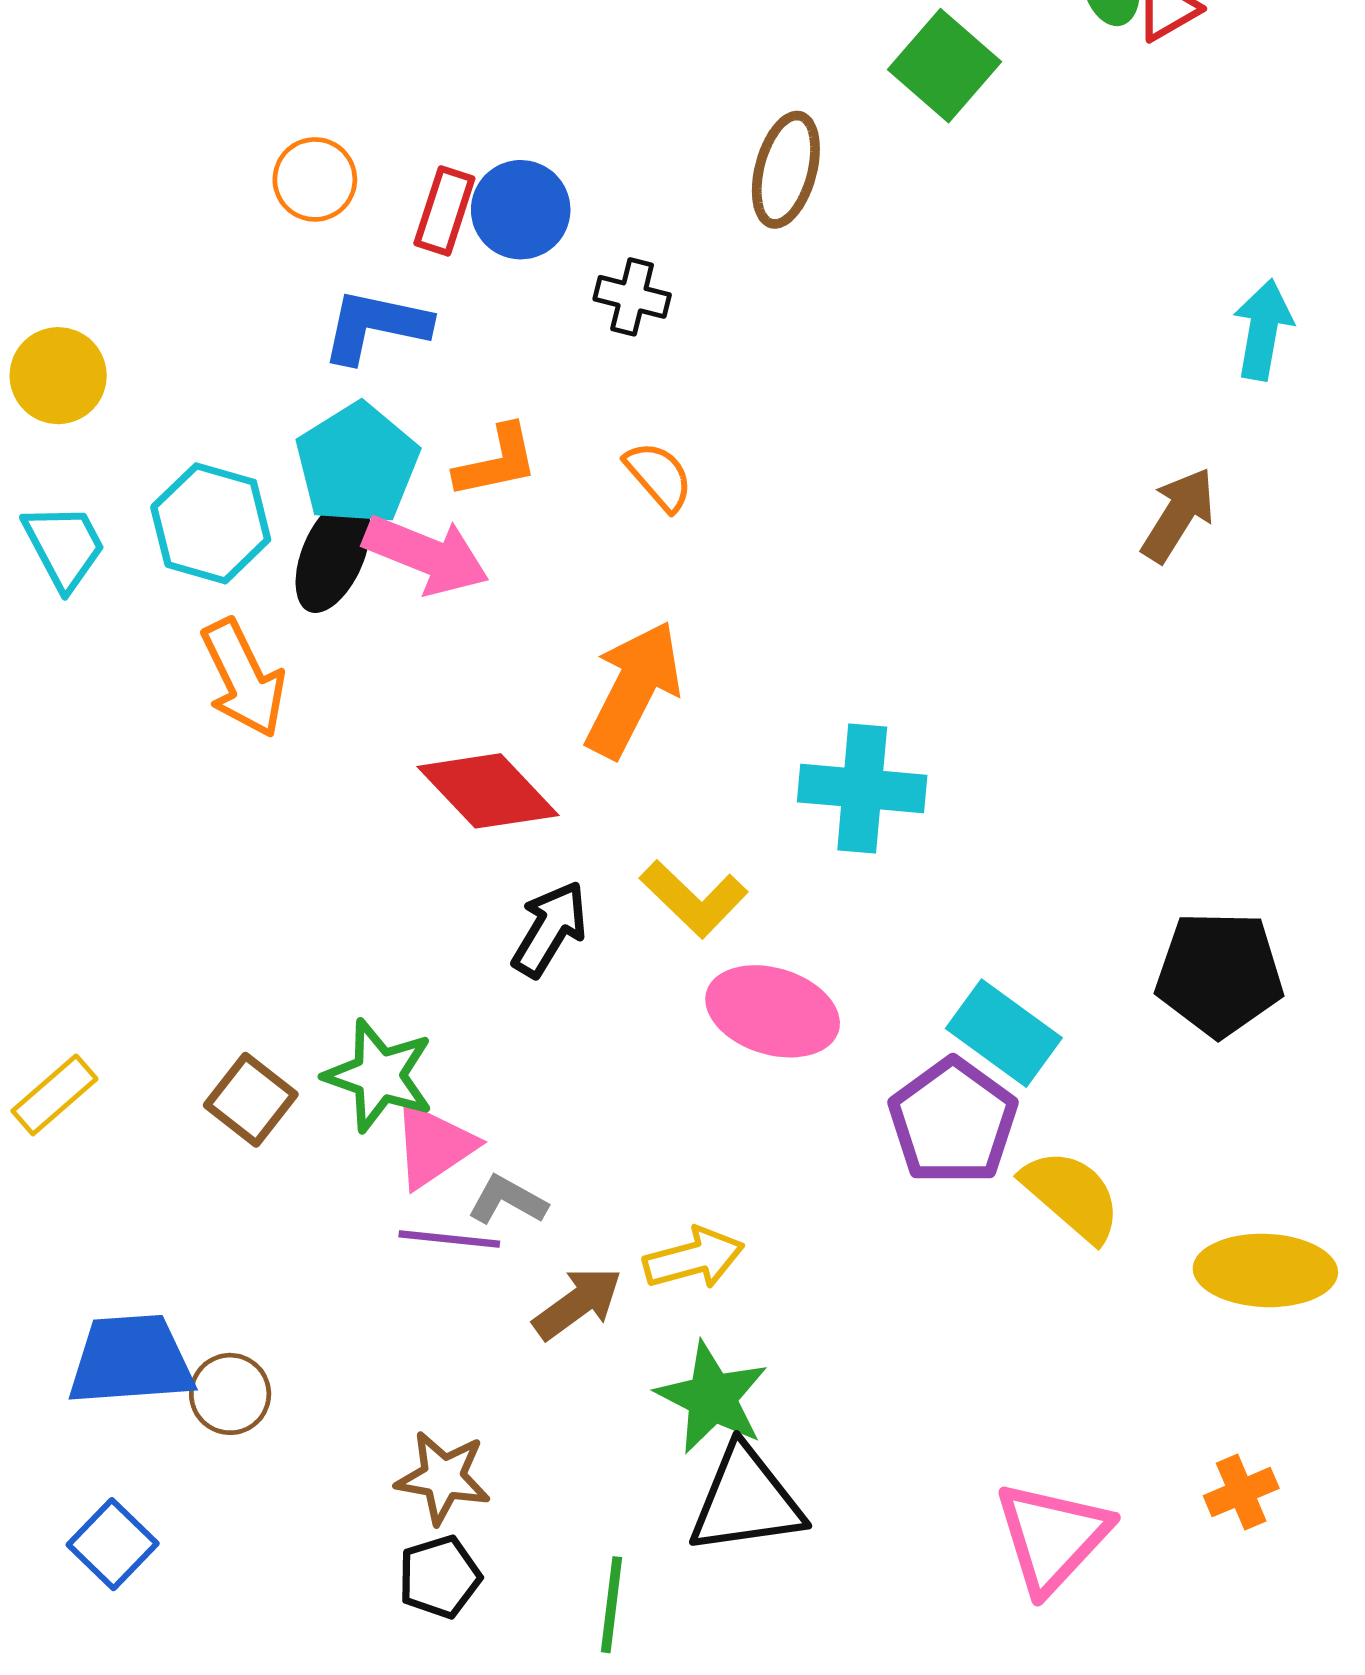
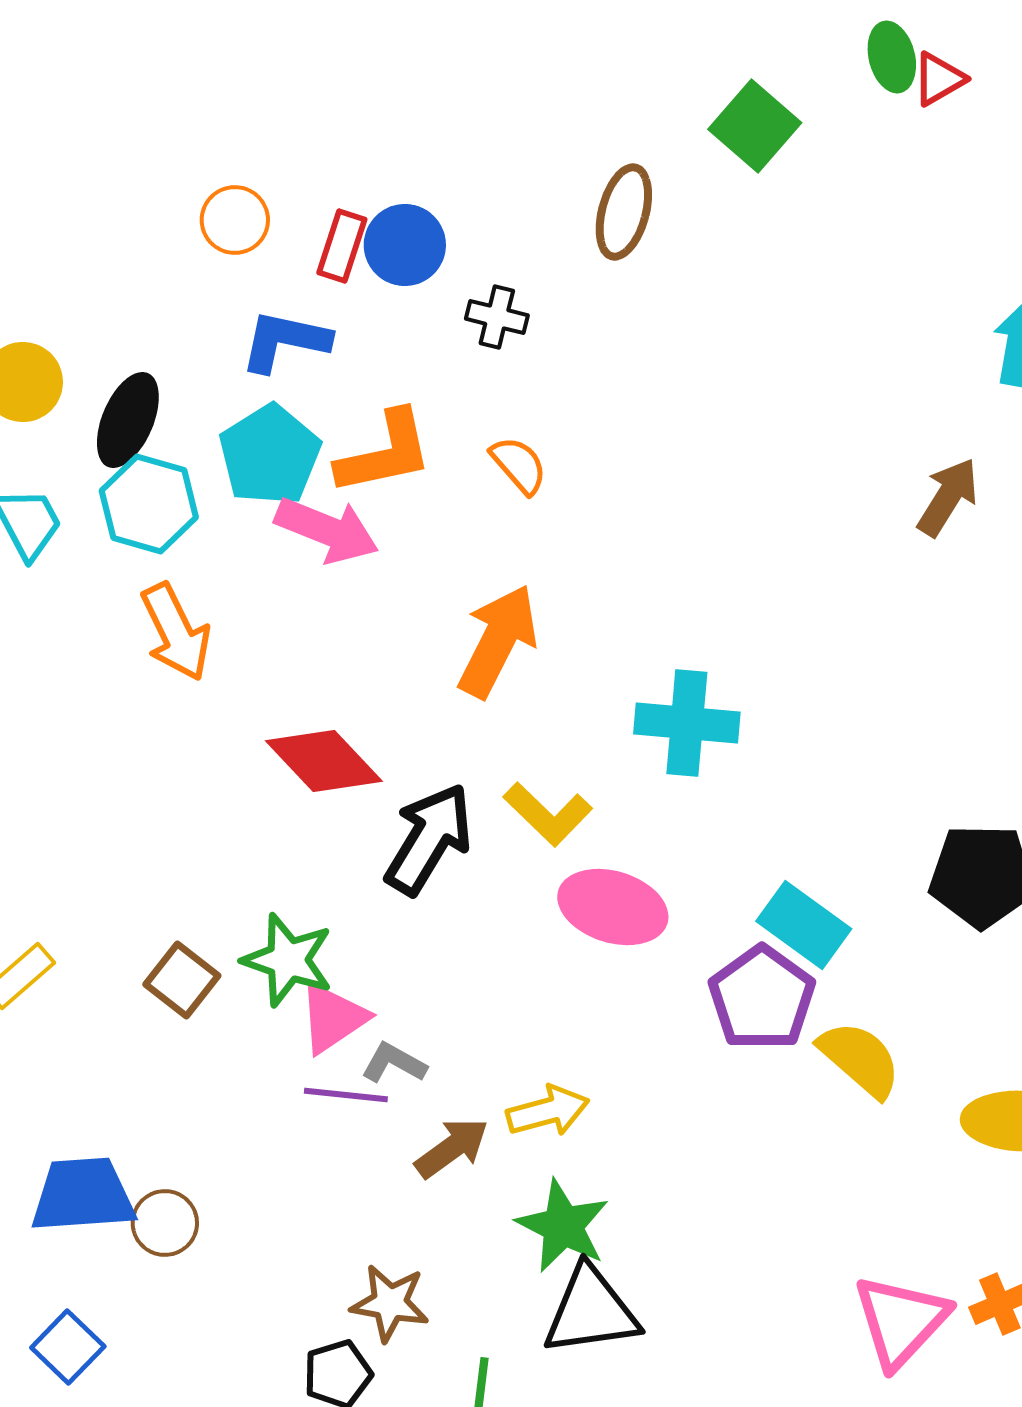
orange L-shape: (496, 462) -> (385, 453), size x1.4
black ellipse: (333, 555) -> (128, 420), moved
red diamond: (488, 791) -> (324, 761), moved
black arrow: (550, 929) -> (429, 839), size x1.4
brown star: (443, 1478) -> (390, 1303), moved
pink triangle: (1052, 1537) -> (901, 1321), moved

